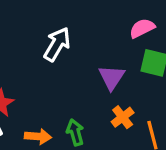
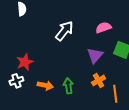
pink semicircle: (142, 28) -> (103, 28), moved

